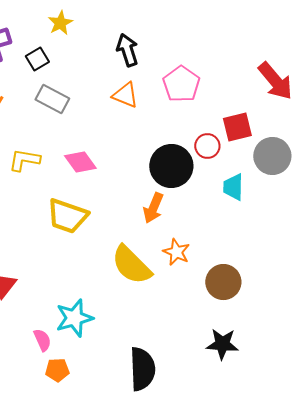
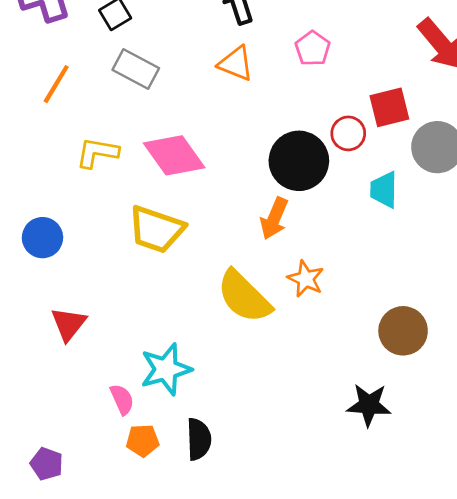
pink pentagon: (181, 84) -> (313, 48), size x0.7
pink diamond: (80, 162) -> (174, 155), size x1.4
brown circle: (223, 282) -> (403, 331), moved
black semicircle: (142, 369) -> (199, 439), moved, size x0.7

